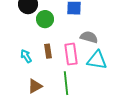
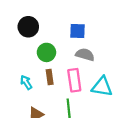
green circle: (45, 19) -> (46, 52), moved
gray semicircle: (89, 37) -> (85, 55), moved

